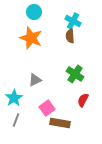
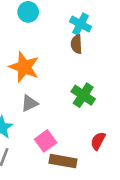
orange star: (31, 38) -> (24, 67), moved
red semicircle: (83, 100) -> (98, 141), moved

